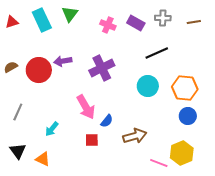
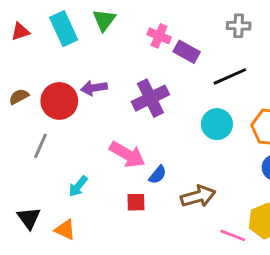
purple rectangle: (136, 23) -> (187, 52), moved
pink arrow: (86, 107) -> (127, 154), turned -30
gray line: (18, 112) -> (40, 146), moved

